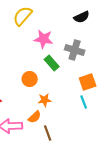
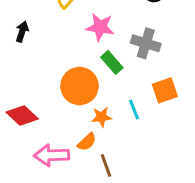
orange circle: (30, 79) -> (80, 86), size x1.6
cyan line: (84, 102) -> (134, 110), moved

